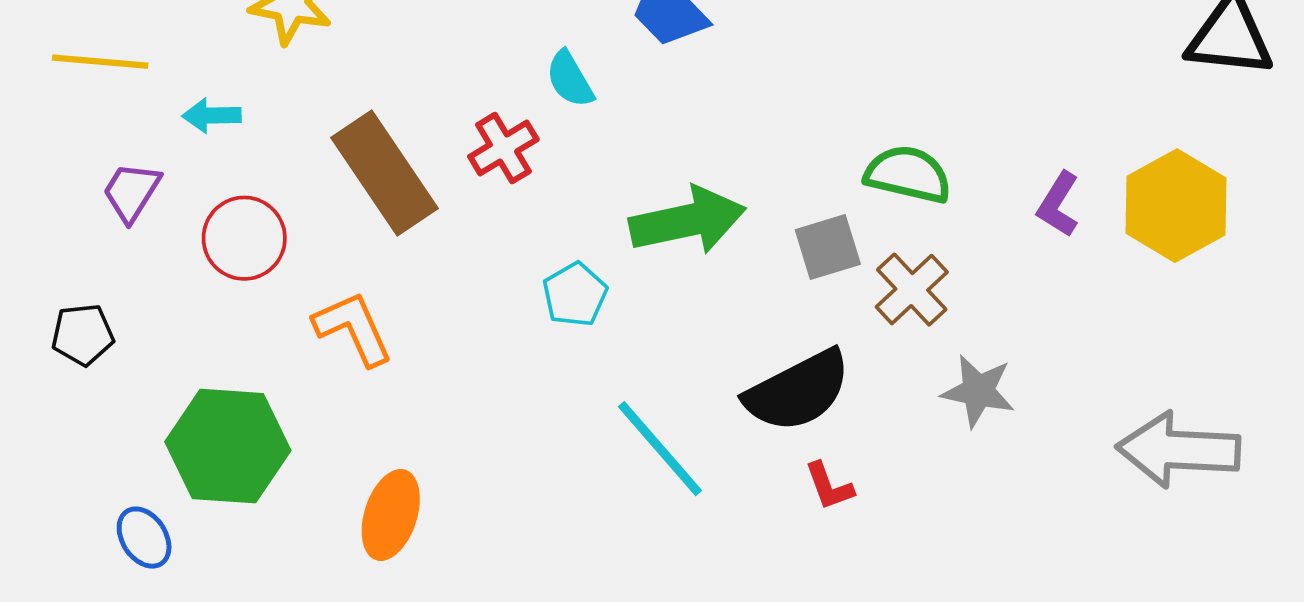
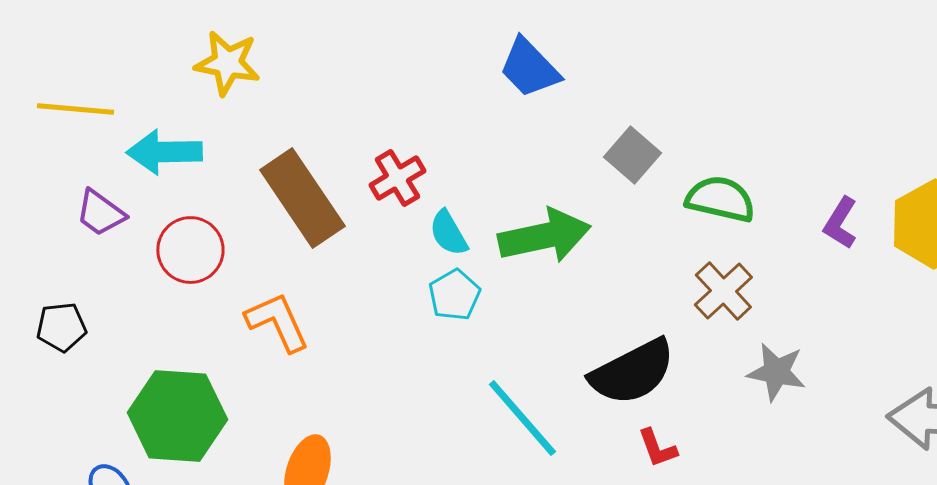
cyan semicircle: (570, 79) -> (448, 233), moved
cyan arrow: (212, 115) -> (164, 152), size x1.6
purple trapezoid: (132, 192) -> (100, 213), turned -86
gray square: (828, 247) -> (632, 155), moved, turned -32

